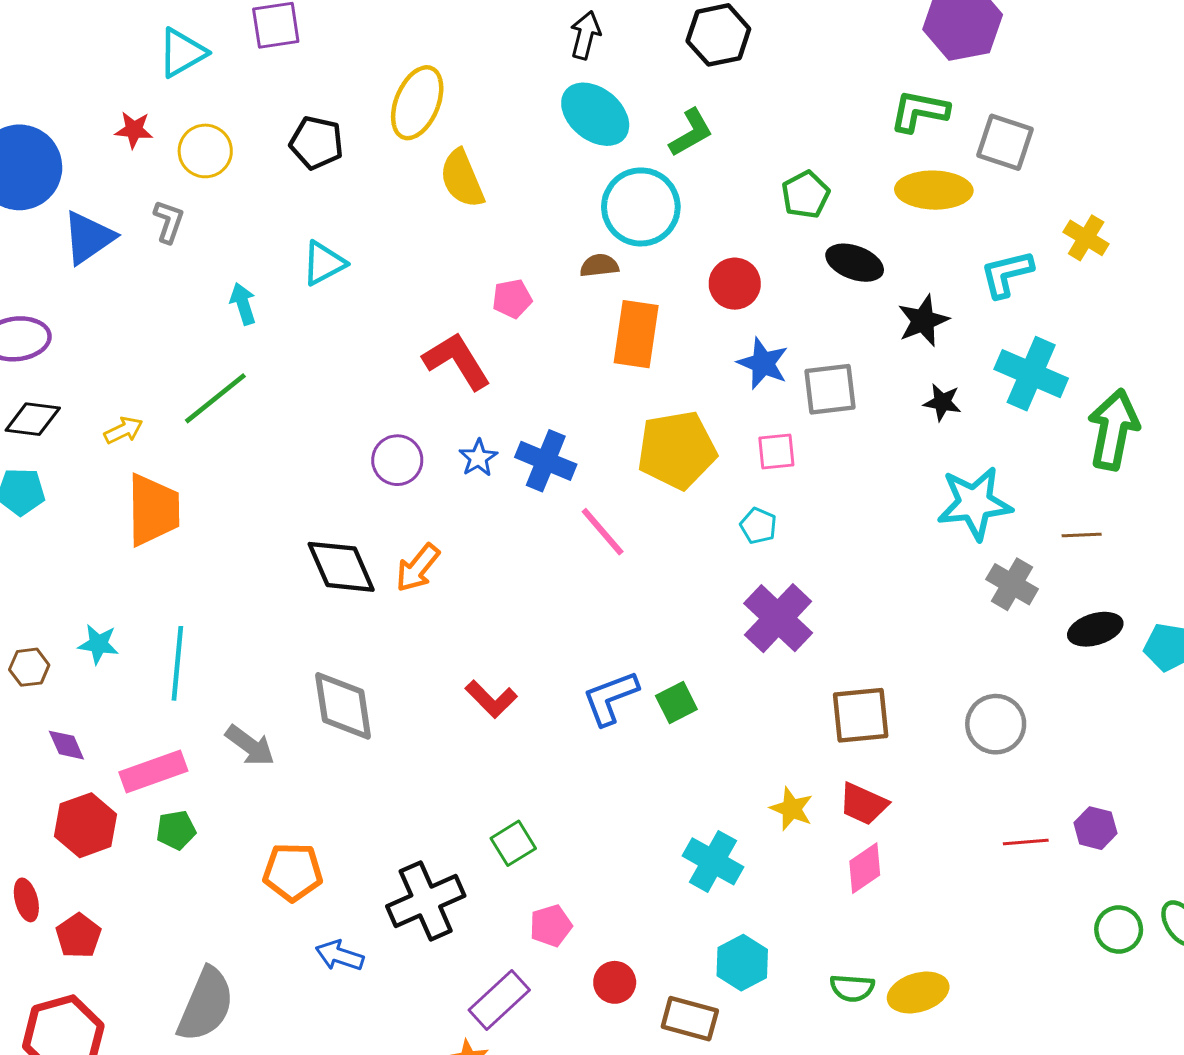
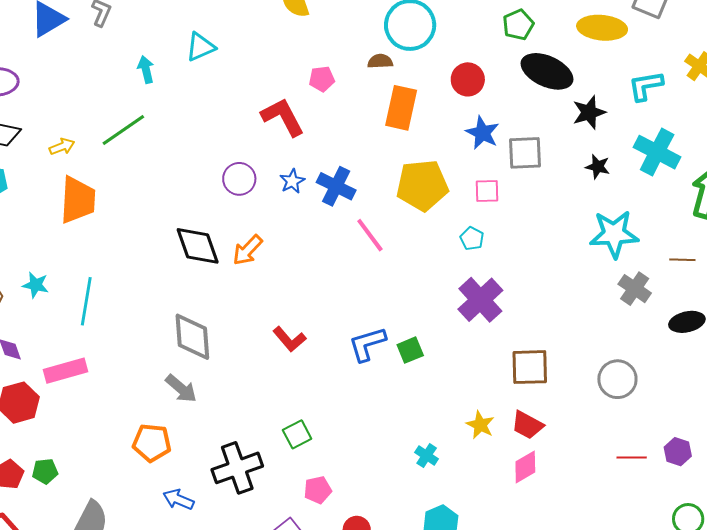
black ellipse: (855, 263) -> (547, 71), size x1.4
gray arrow: (250, 746) -> (181, 389), moved
green pentagon: (176, 830) -> (45, 471), moved
cyan cross: (713, 861) -> (427, 456), size x0.6

